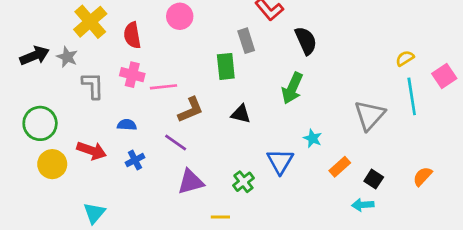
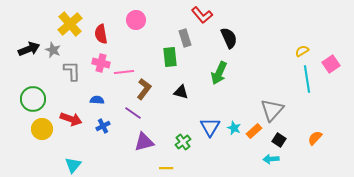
brown L-shape: (191, 110) -> (144, 89), turned -30
gray triangle: (370, 115) -> (272, 110), moved
cyan star: (313, 138) -> (234, 128), moved

